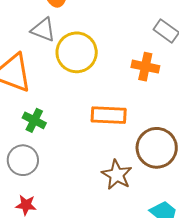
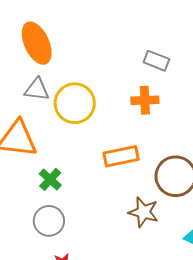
green cross: (34, 120) -> (50, 179), turned 30

